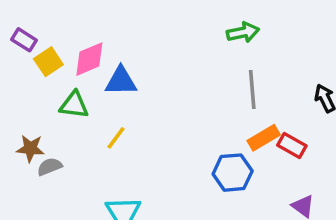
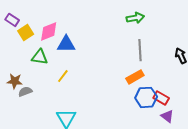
orange rectangle: (264, 138) -> (135, 77), moved
red rectangle: (292, 145) -> (161, 98), moved
blue hexagon: (233, 173) -> (146, 97), moved

